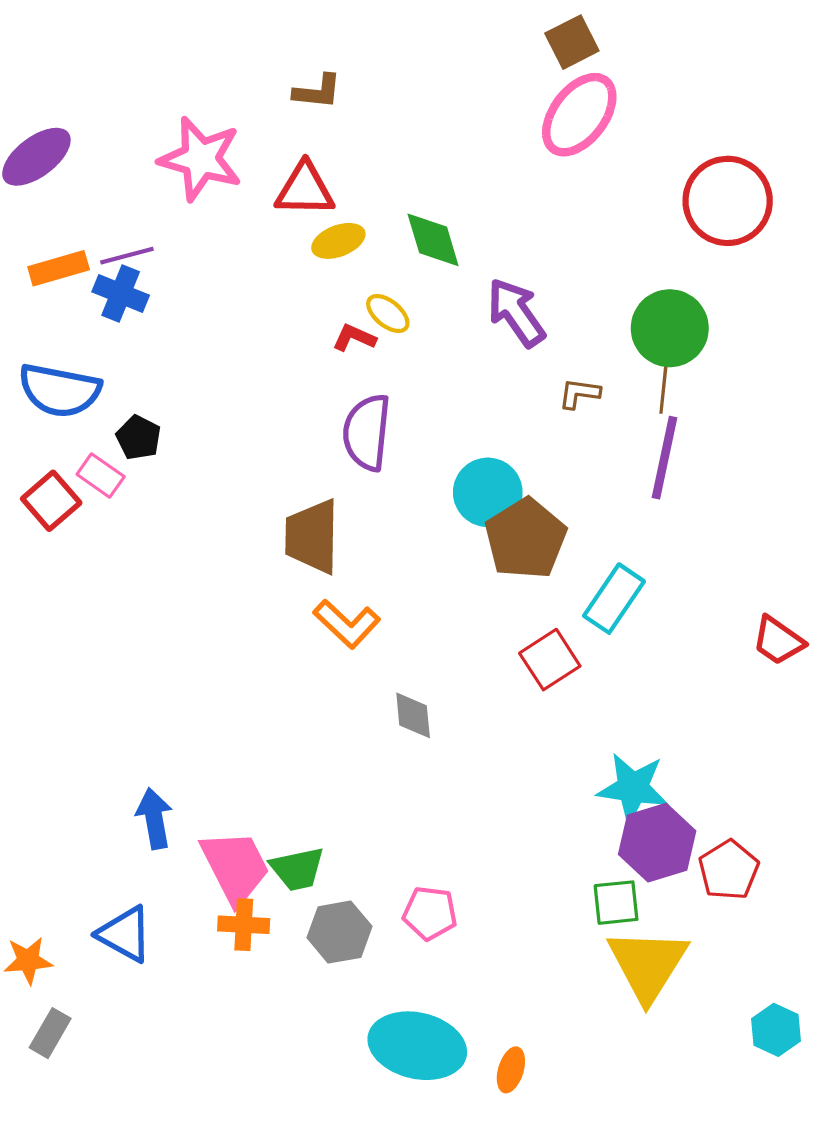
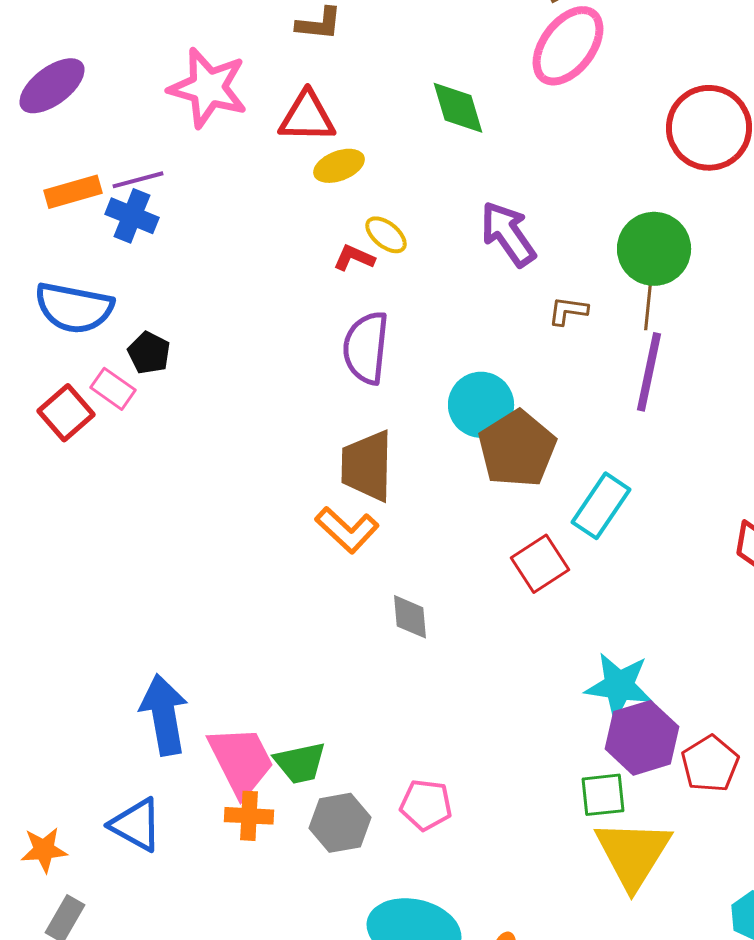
green diamond: (433, 240) -> (458, 108), moved
brown trapezoid: (312, 537) -> (367, 466), moved
blue arrow: (154, 818) -> (164, 715), size x1.4

